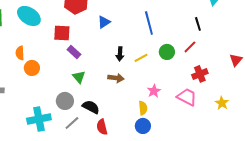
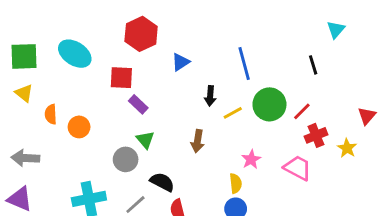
red line: (190, 47) -> (302, 111), moved
green circle: (167, 52) -> (269, 104), size x1.5
orange semicircle: (20, 53) -> (51, 114), moved
black arrow: (120, 54) -> (210, 96), moved
brown arrow: (116, 78) -> (198, 141), turned 91
gray circle: (65, 101) -> (126, 159), moved
yellow star: (222, 103) -> (347, 148), moved

